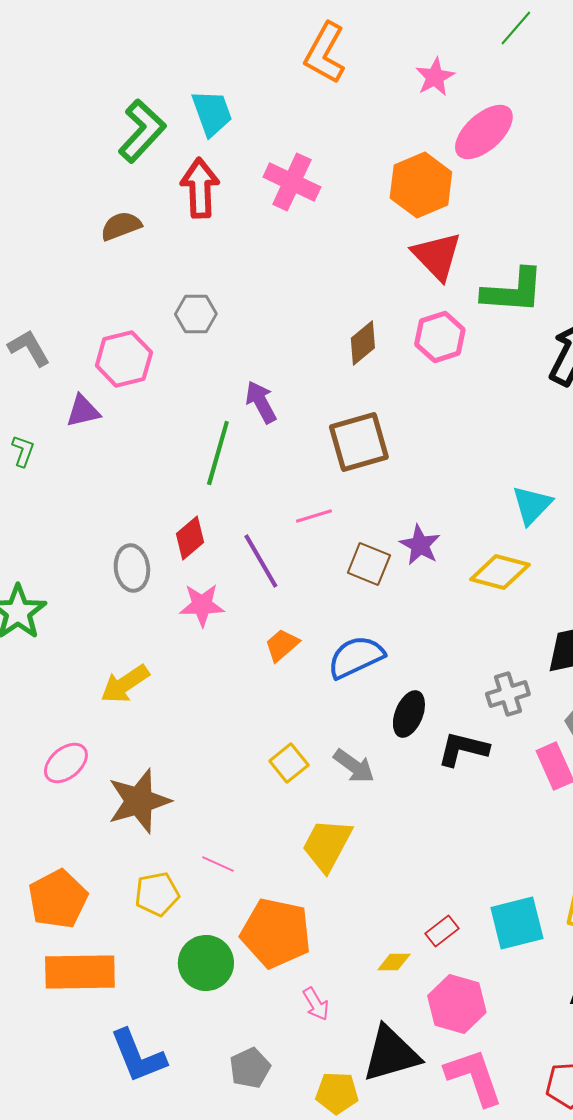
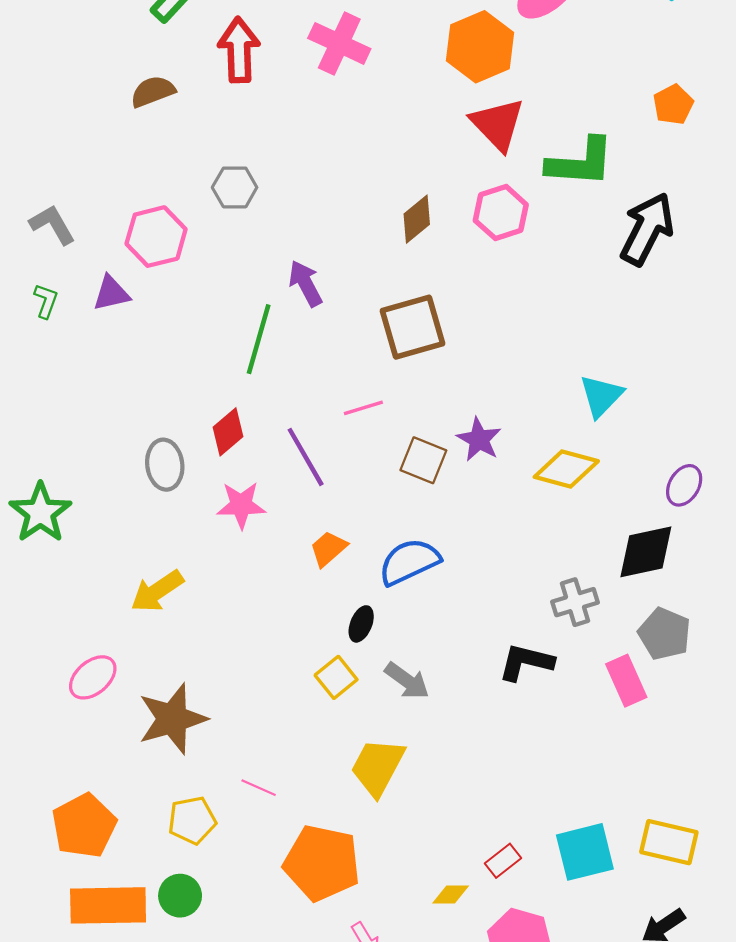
green L-shape: (23, 451) -> (46, 301), moved
black ellipse: (409, 714) -> (361, 624), moved, size x0.7
green circle: (206, 963) -> (180, 896), moved, size x0.7

